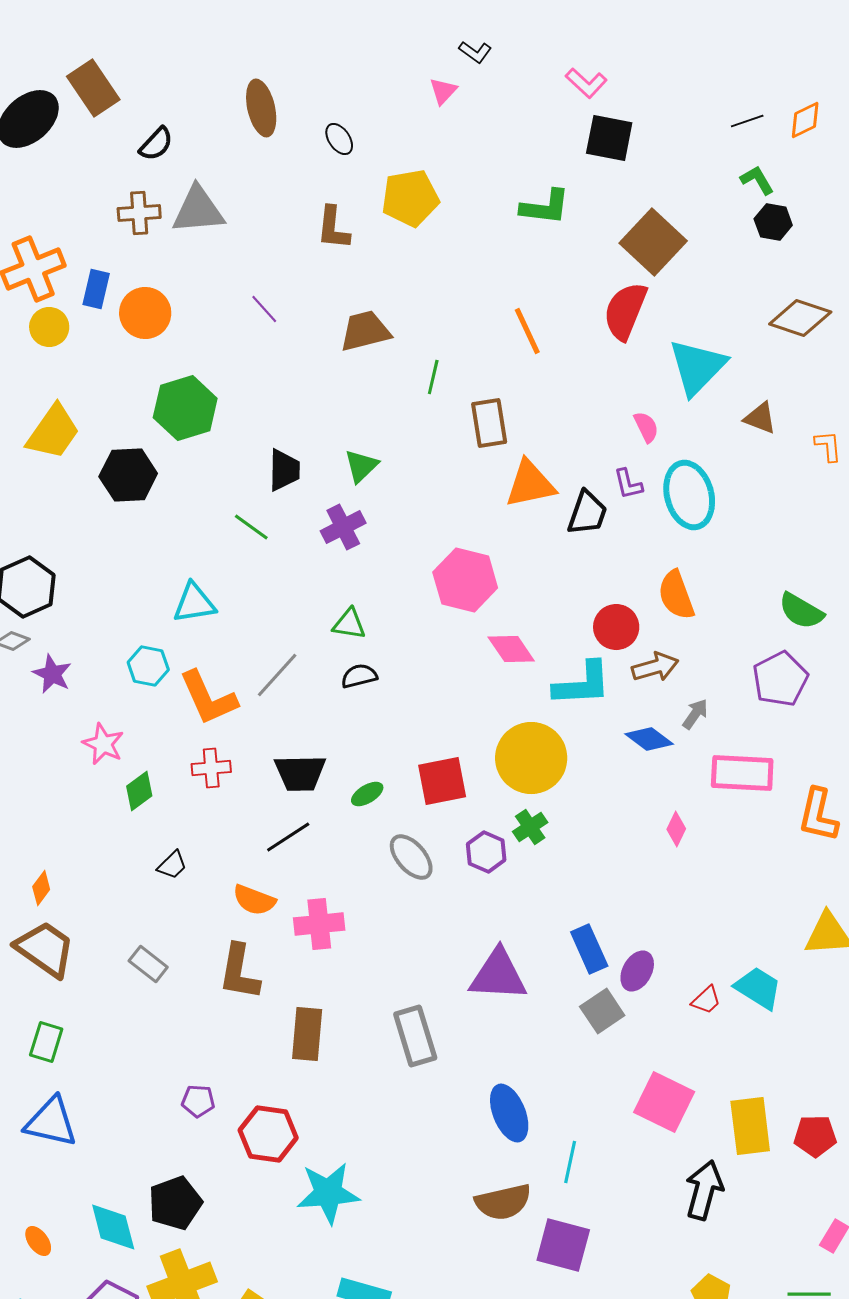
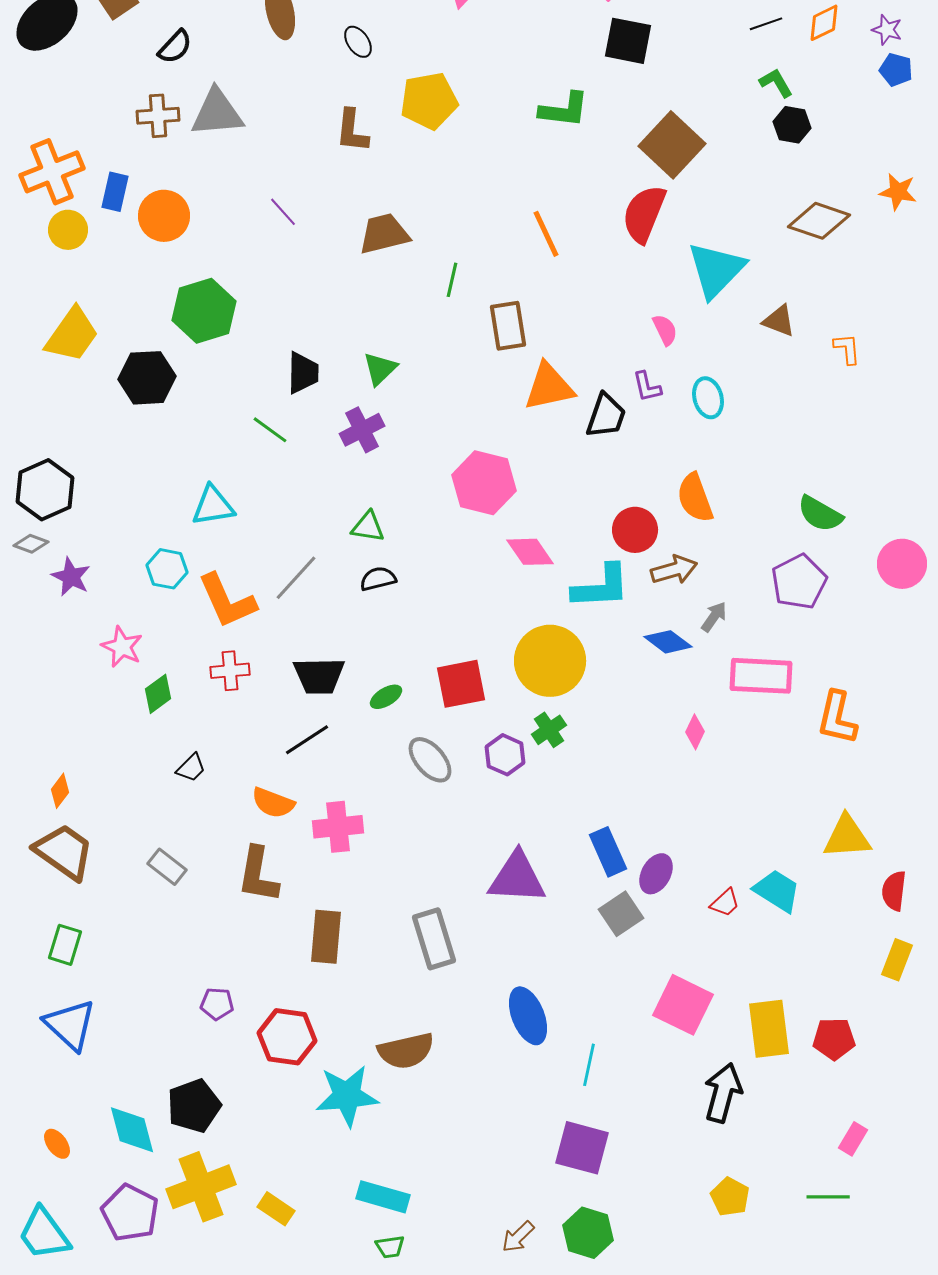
cyan ellipse: (689, 495) -> (708, 398), size x0.6
blue triangle: (51, 1122) -> (70, 1025), turned 30
brown semicircle: (503, 1202) -> (406, 1051), moved

